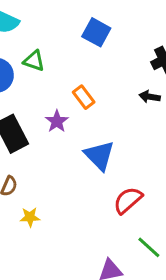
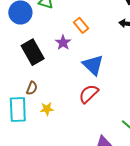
red semicircle: (128, 200) -> (89, 94), moved

